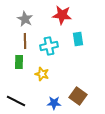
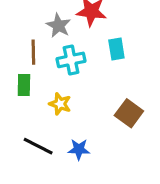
gray star: (25, 19) -> (58, 25), moved
brown square: (78, 96) -> (129, 113), moved
black line: (16, 101) -> (38, 146), moved

